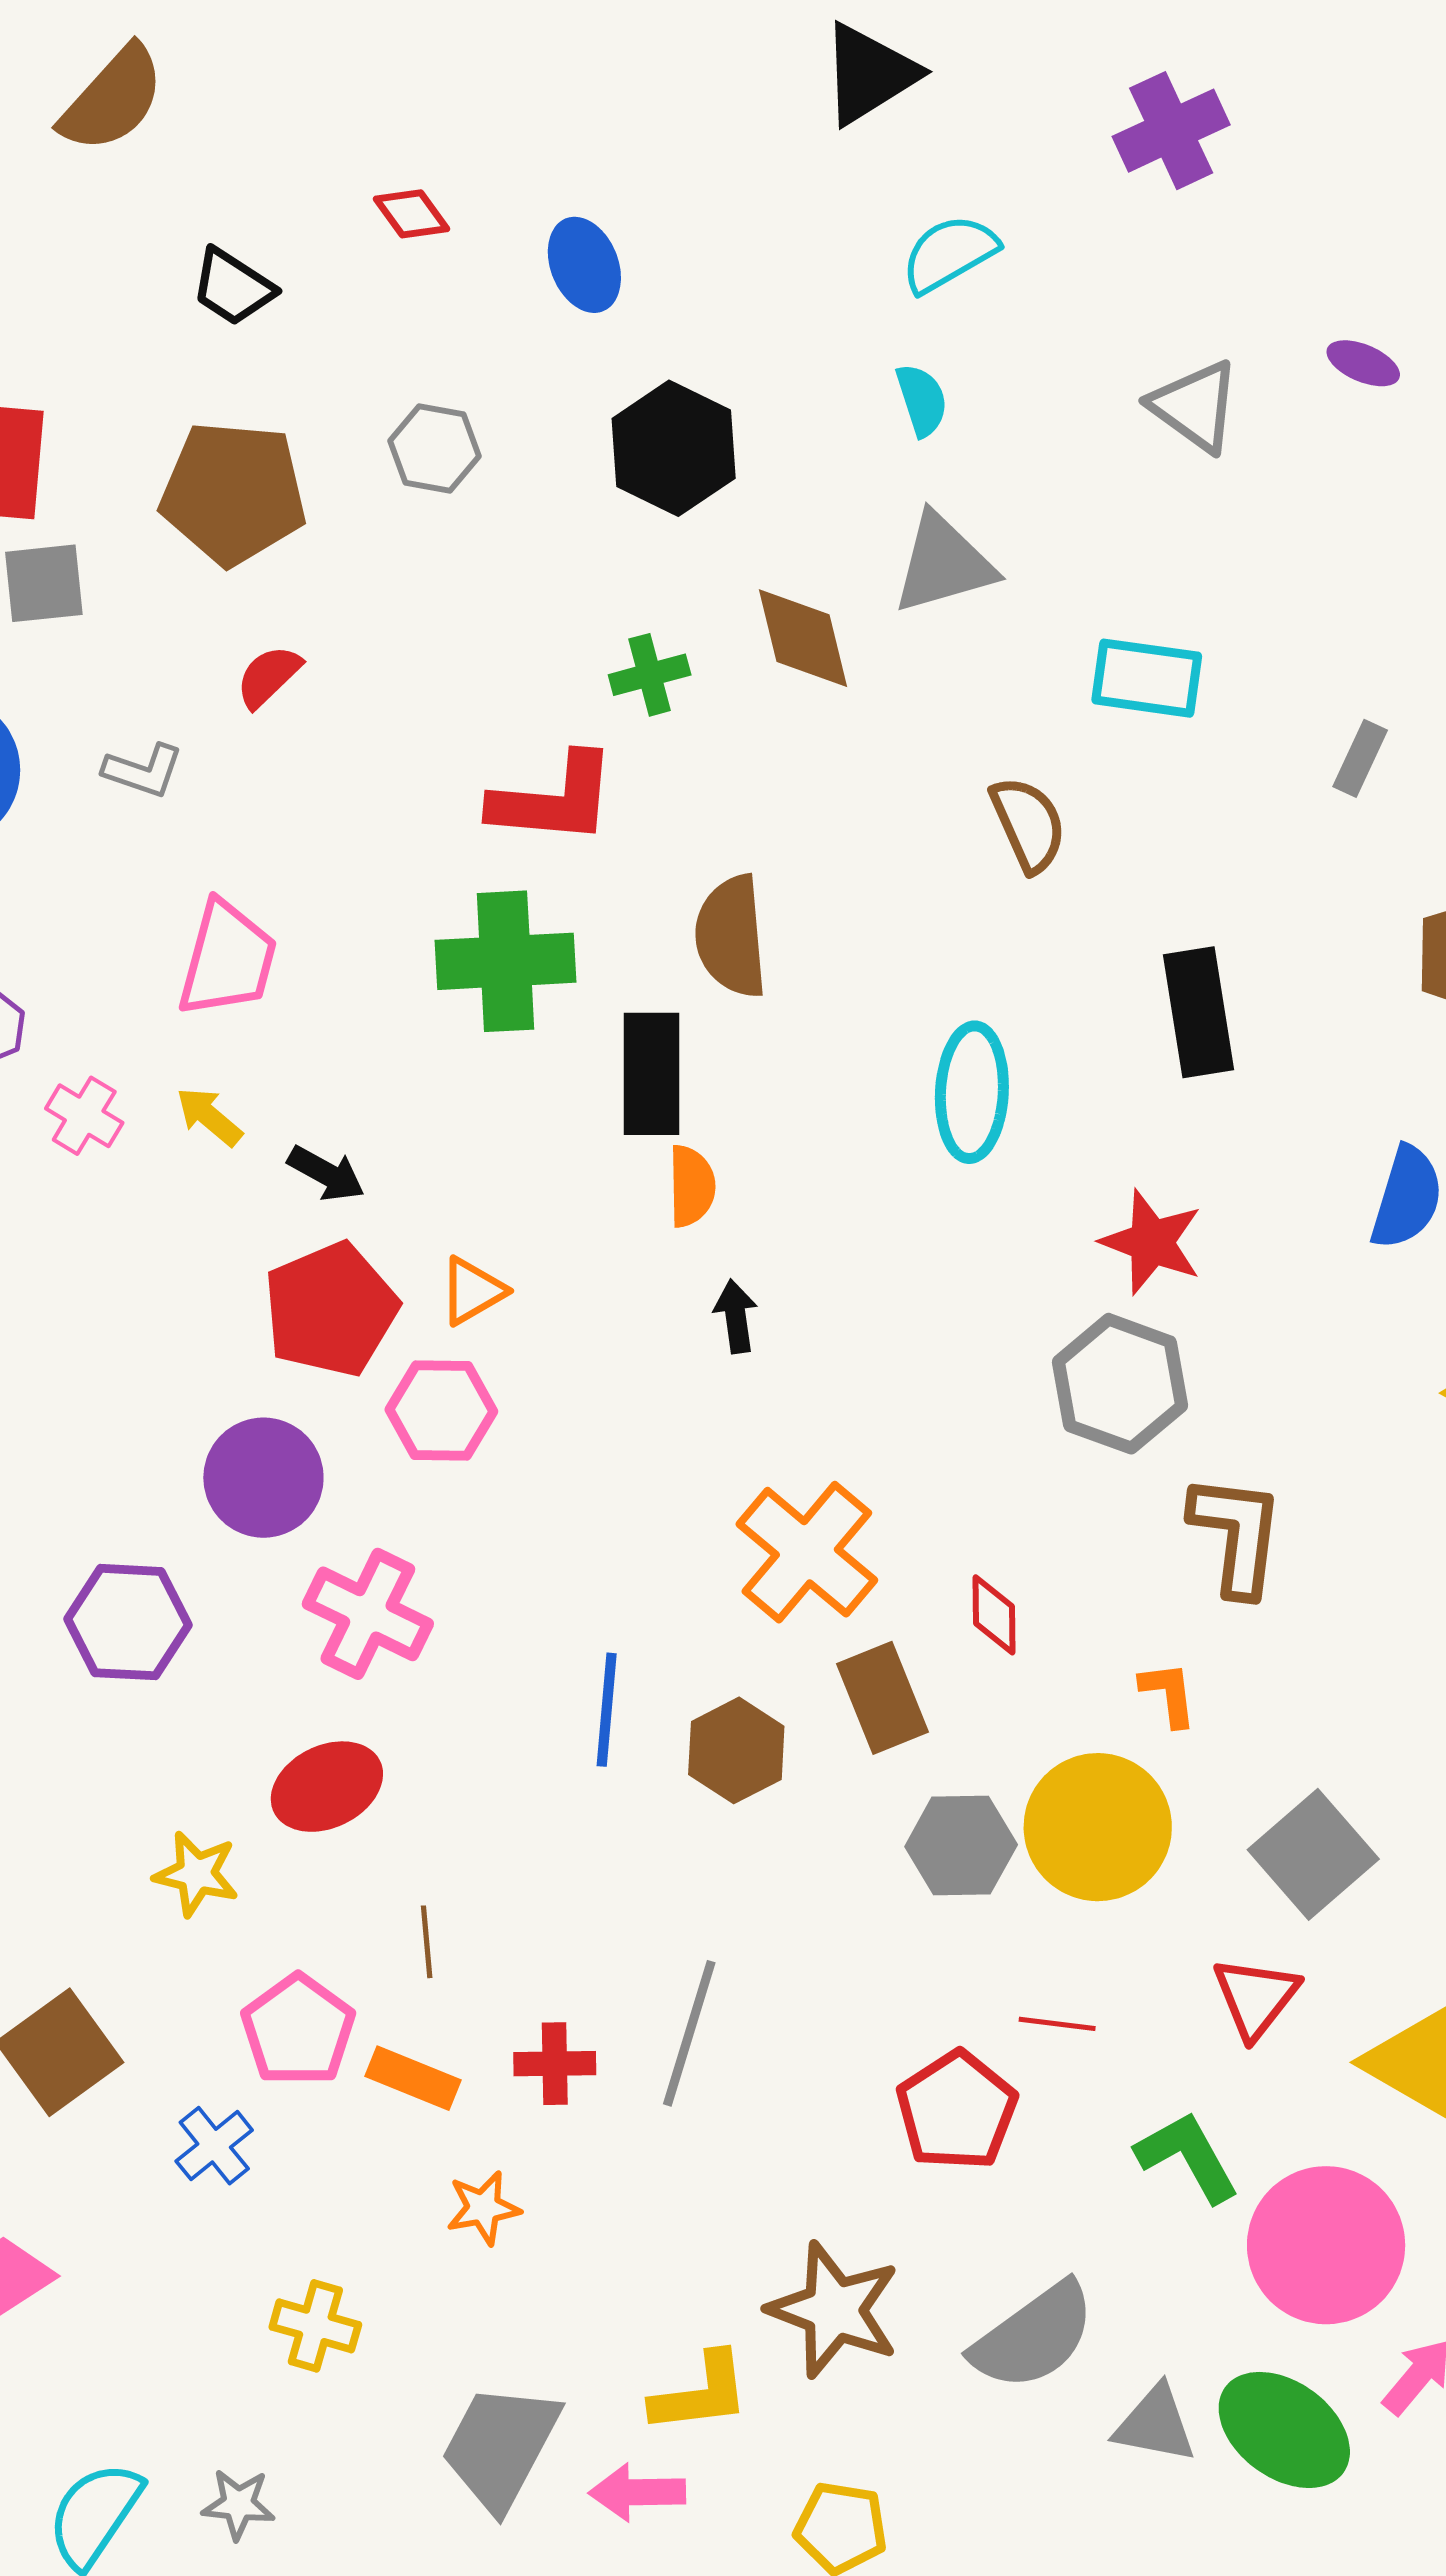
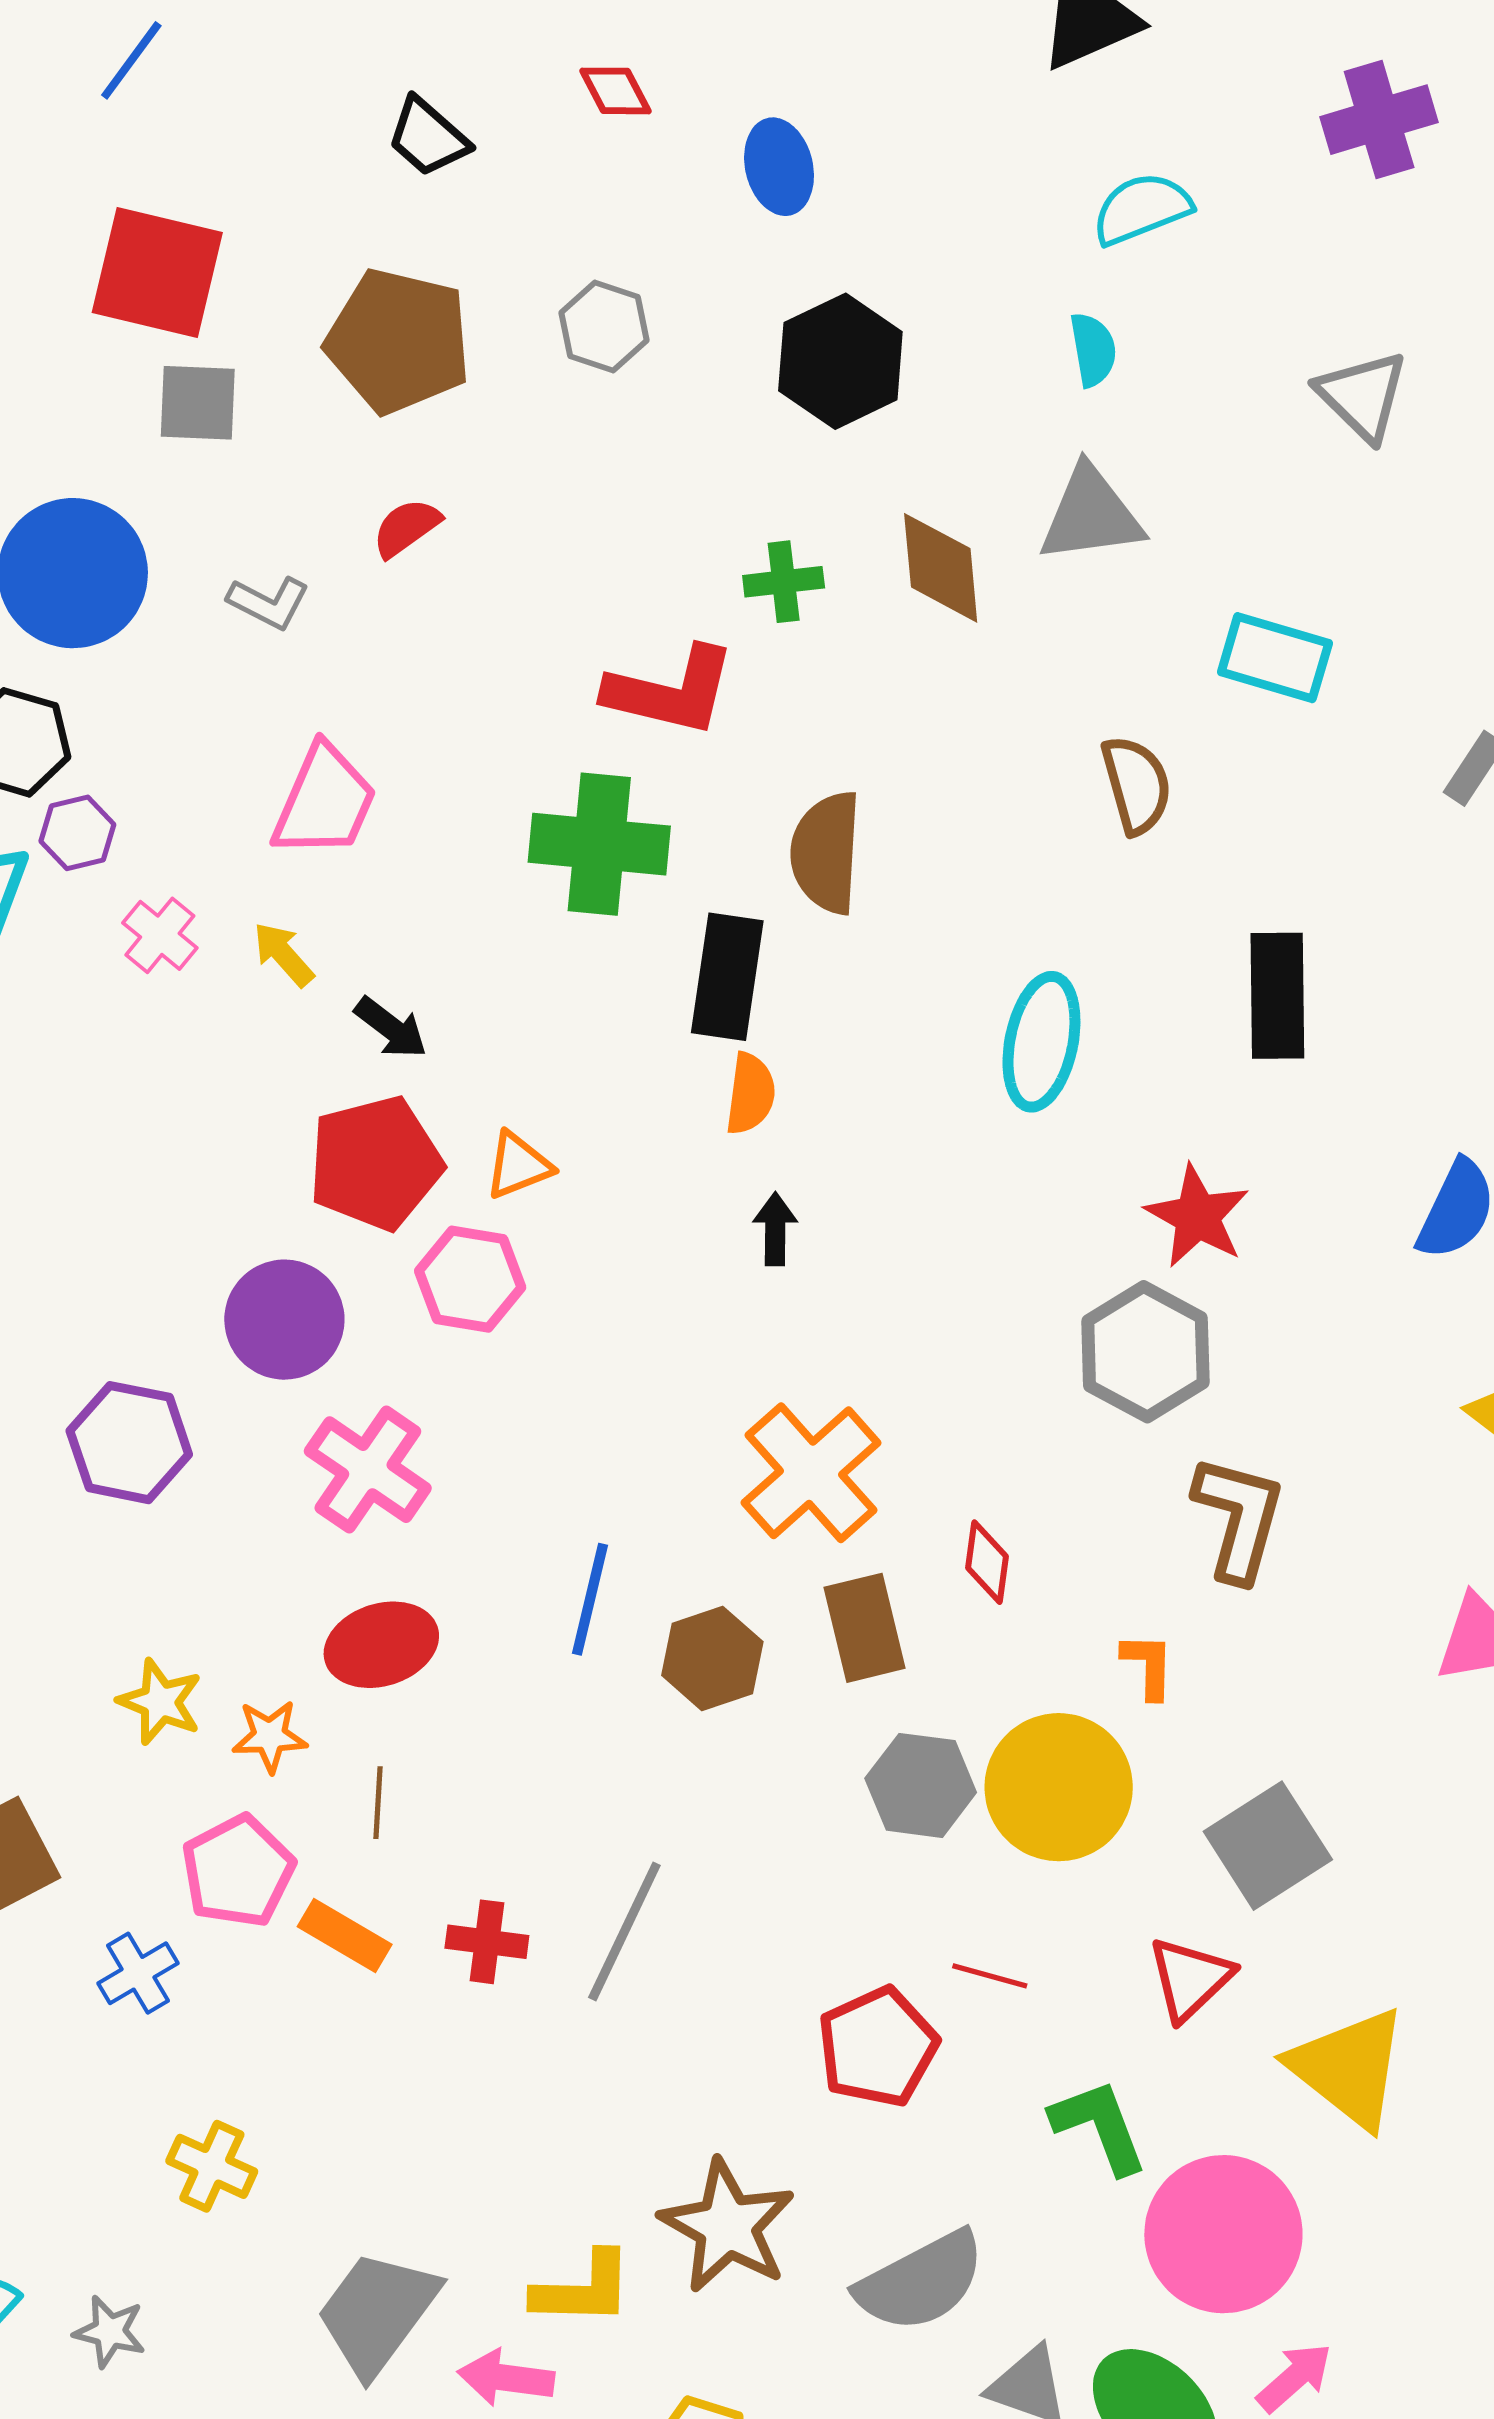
red ellipse: (327, 1787) -> (381, 1645), moved
orange star: (483, 2208) -> (270, 1736), moved

